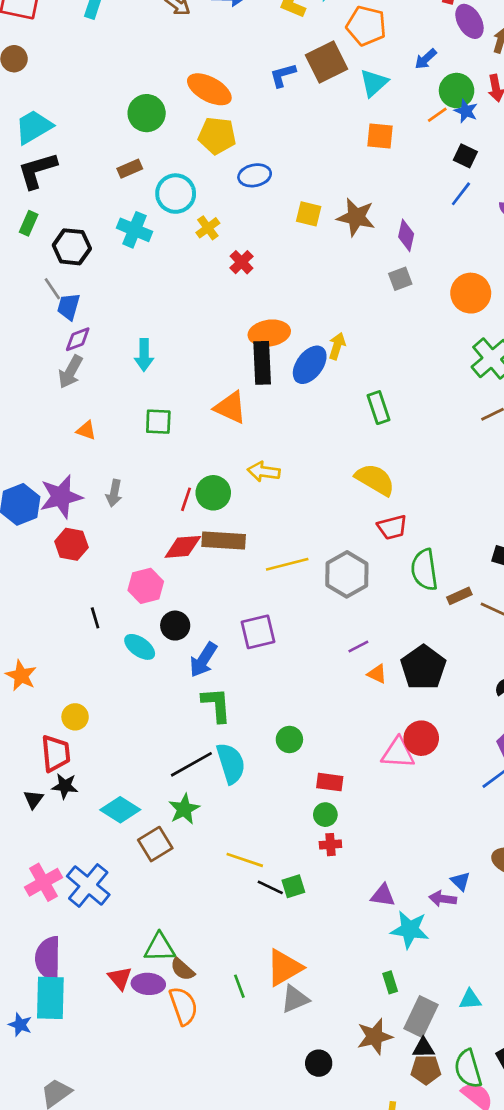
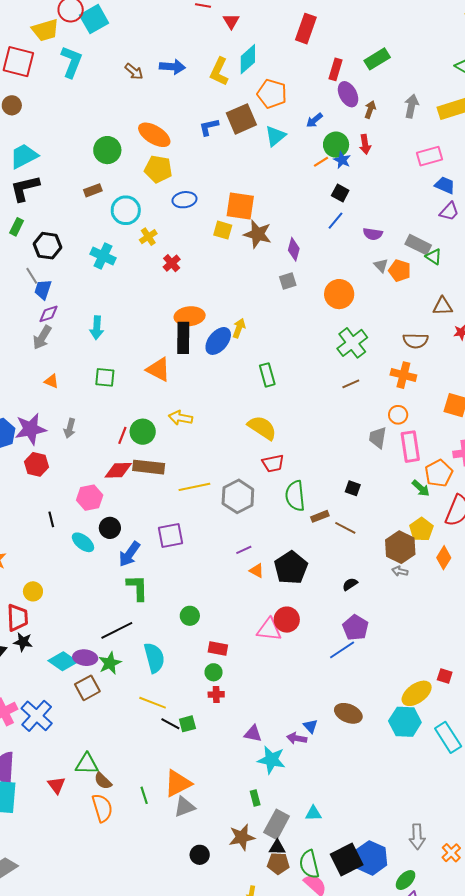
orange square: (380, 136) -> (240, 206), moved, size x1.4
cyan cross: (134, 230) -> (103, 256), moved
cyan semicircle: (231, 763) -> (154, 658), moved
purple ellipse: (148, 984) -> (85, 658), moved

